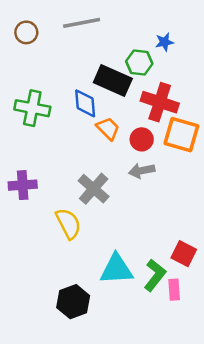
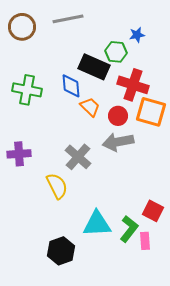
brown circle: (26, 32) -> (22, 27), size x1.4
gray arrow: (142, 171) -> (118, 142), size x1.4

